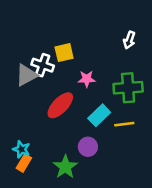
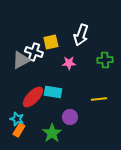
white arrow: (129, 40) -> (81, 35), moved, size x1.5
green cross: (128, 88) -> (105, 60), moved, size x0.7
red ellipse: (60, 105) -> (33, 97), moved
cyan rectangle: (99, 115) -> (53, 92), moved, turned 54

